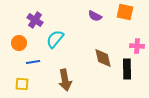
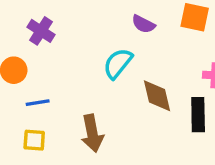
cyan semicircle: (55, 39) -> (118, 63), moved
yellow square: (22, 84) -> (34, 140), moved

